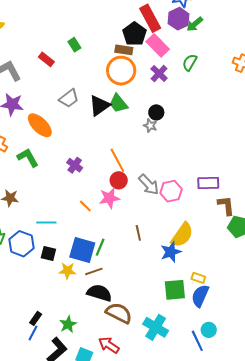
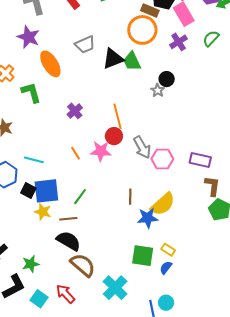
brown line: (138, 233) -> (130, 197), moved
blue square: (82, 250) -> (46, 191), moved, turned -36
blue semicircle: (200, 296) -> (166, 268), size x0.6

